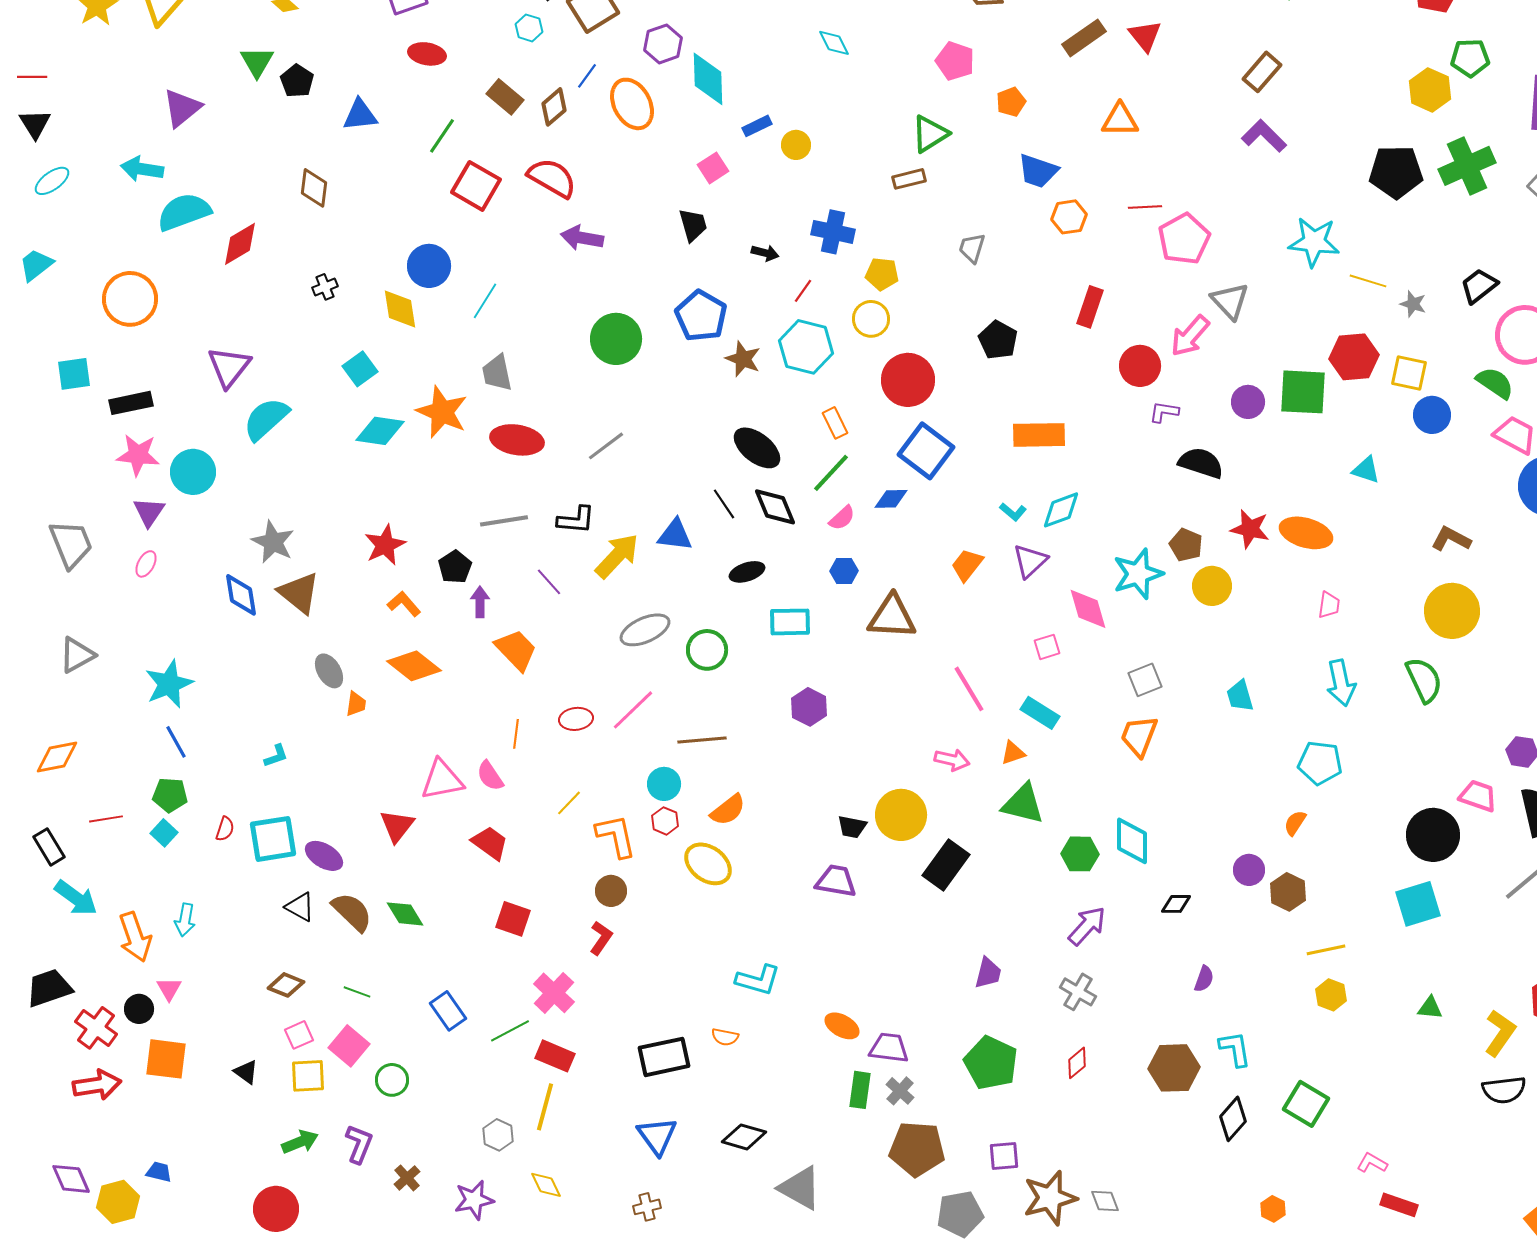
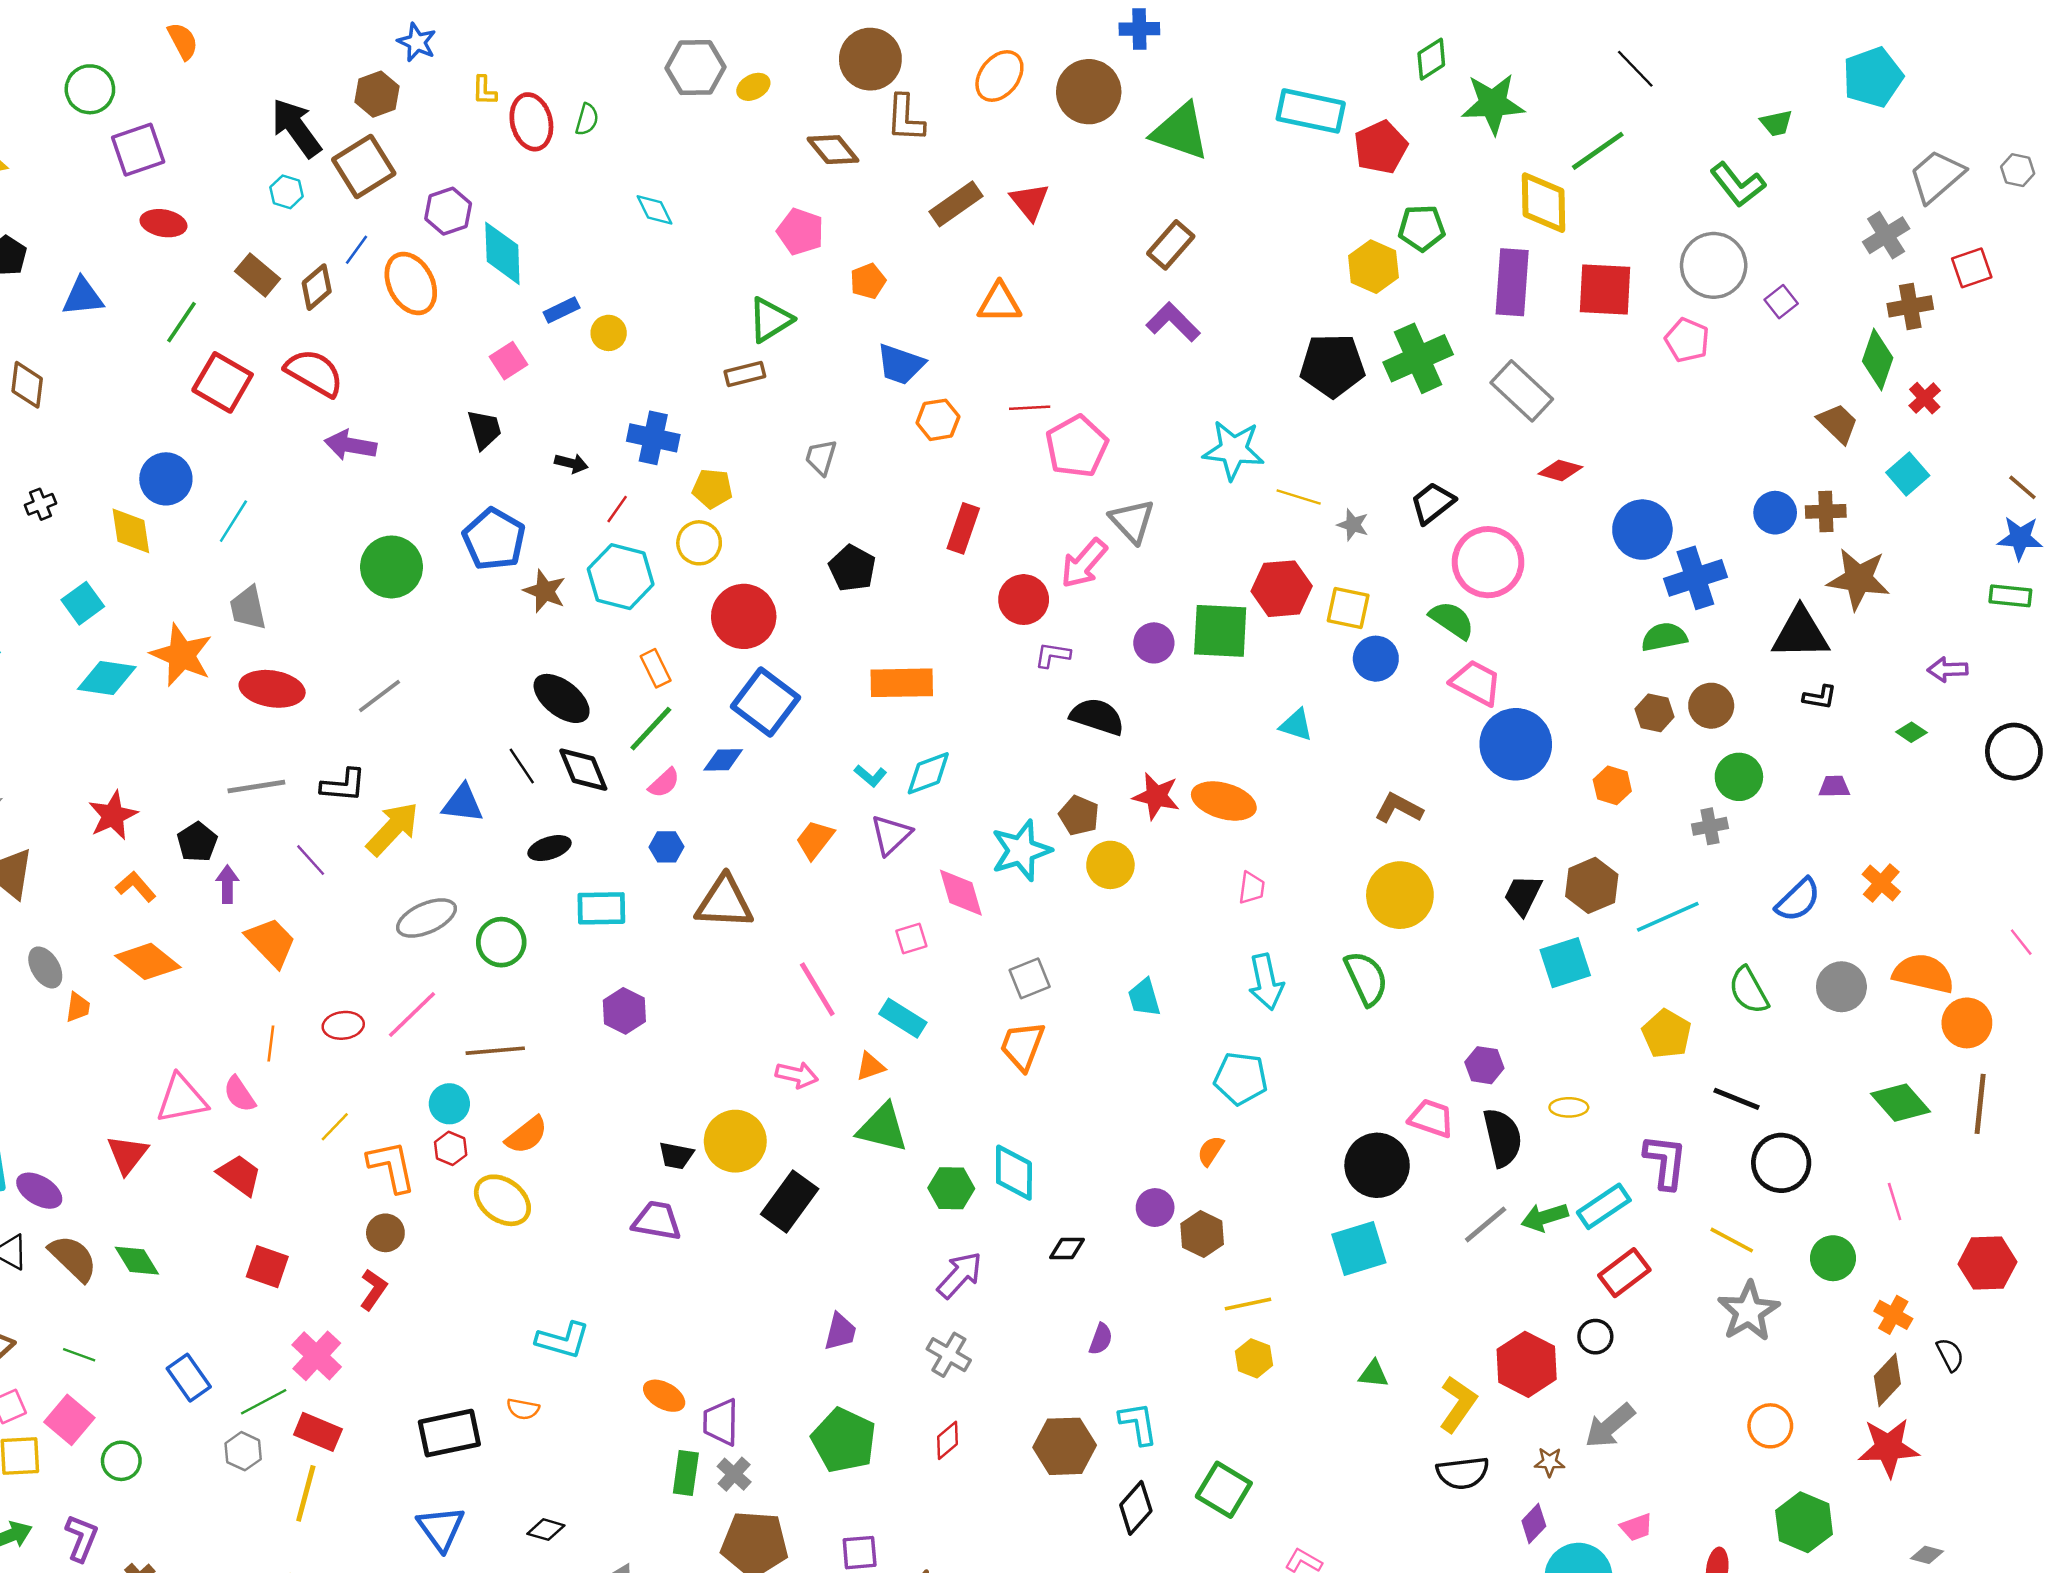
purple trapezoid: (889, 1048) -> (721, 1422), turned -96
gray hexagon: (498, 1135) -> (243, 1451), moved
black diamond: (744, 1137) -> (546, 1530), size x0.7

